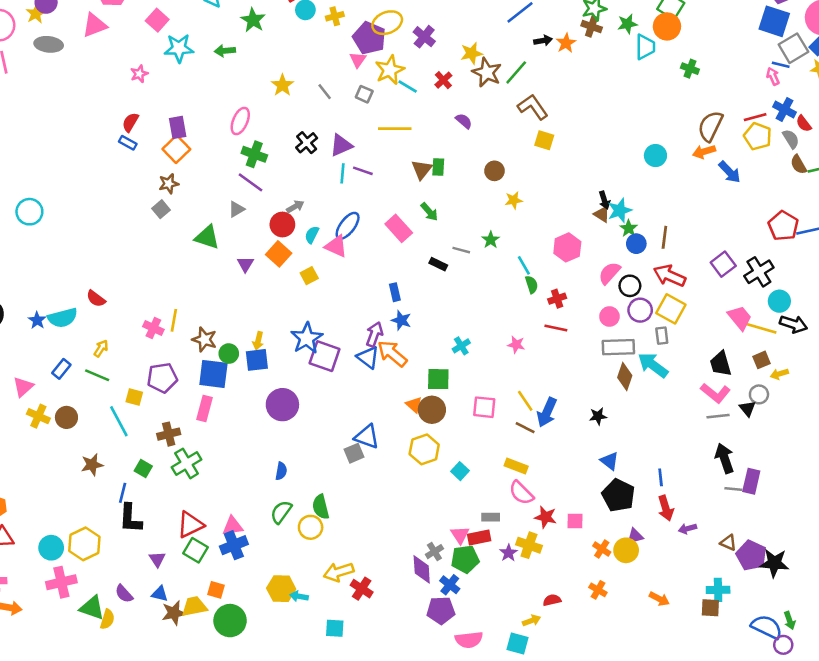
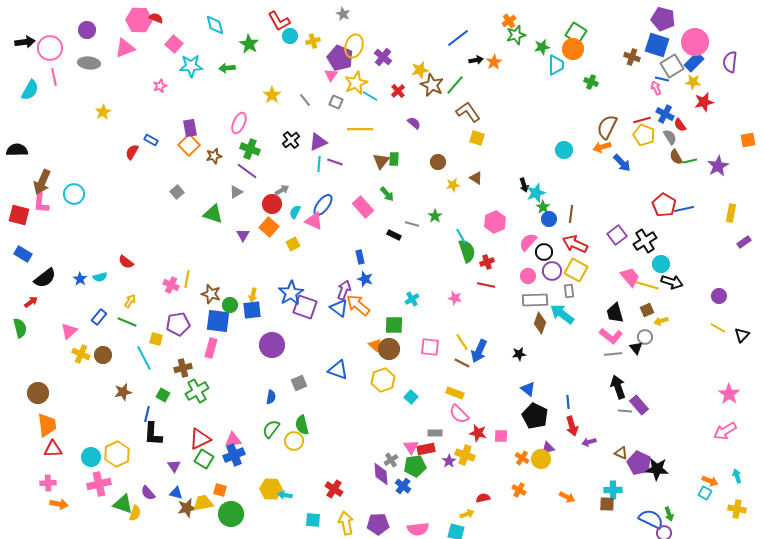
yellow star: (36, 14) -> (103, 112), moved
yellow ellipse: (387, 23) -> (354, 46), turned -50
brown cross: (592, 26) -> (632, 57), moved
red semicircle: (130, 122) -> (132, 152), moved
brown star: (169, 184) -> (214, 156), moved
brown triangle: (602, 214) -> (476, 178), moved
green semicircle: (532, 285) -> (467, 251), size x1.6
cyan semicircle: (63, 318) -> (100, 277), size x0.6
gray square: (354, 453) -> (299, 383), moved
purple rectangle: (751, 481) -> (639, 405), turned -54
yellow arrow: (339, 572) -> (346, 523), moved, turned 95
purple pentagon: (441, 610) -> (378, 524), moved

